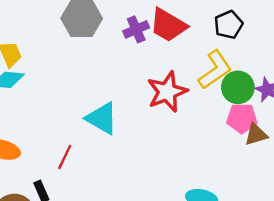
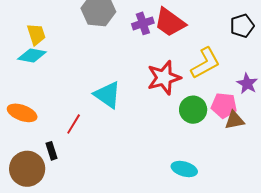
black pentagon: (228, 25) -> (242, 26), moved
green circle: (238, 87) -> (193, 110), moved

